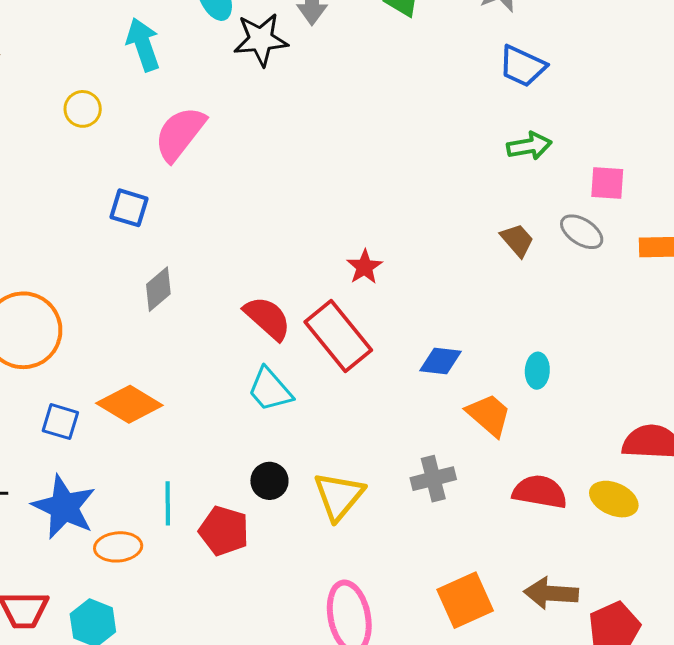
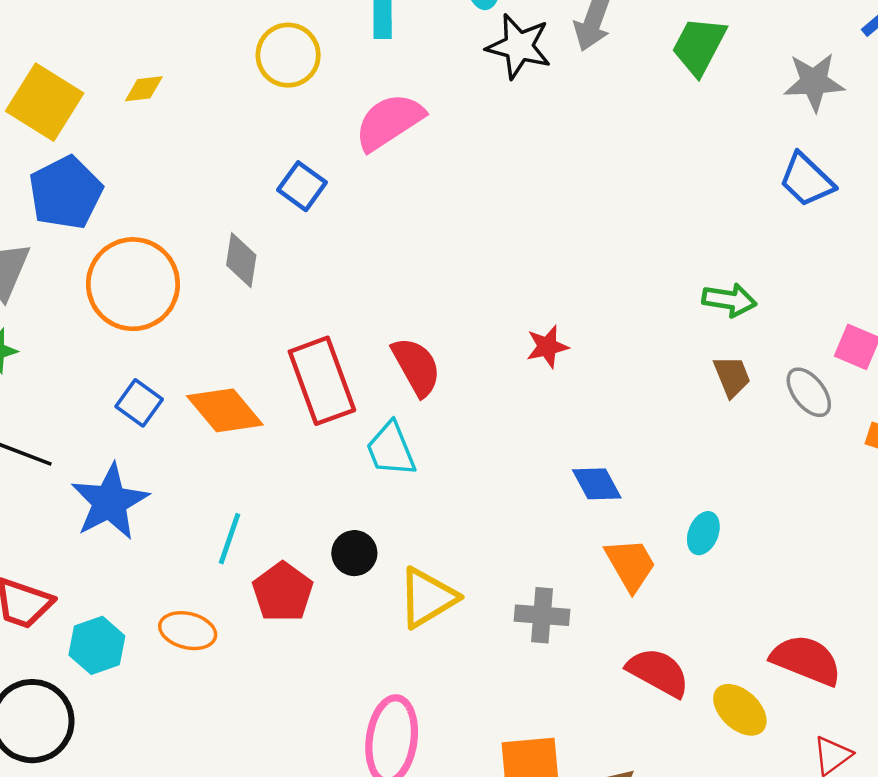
yellow circle: (83, 109) -> (288, 55), size x1.4
green arrow: (529, 146) -> (729, 300), moved
gray diamond: (158, 289) -> (241, 260), moved, turned -60
red rectangle: (338, 336) -> (322, 381), moved
blue diamond: (441, 361) -> (597, 484), turned 36
orange ellipse: (118, 547) -> (188, 631), moved

